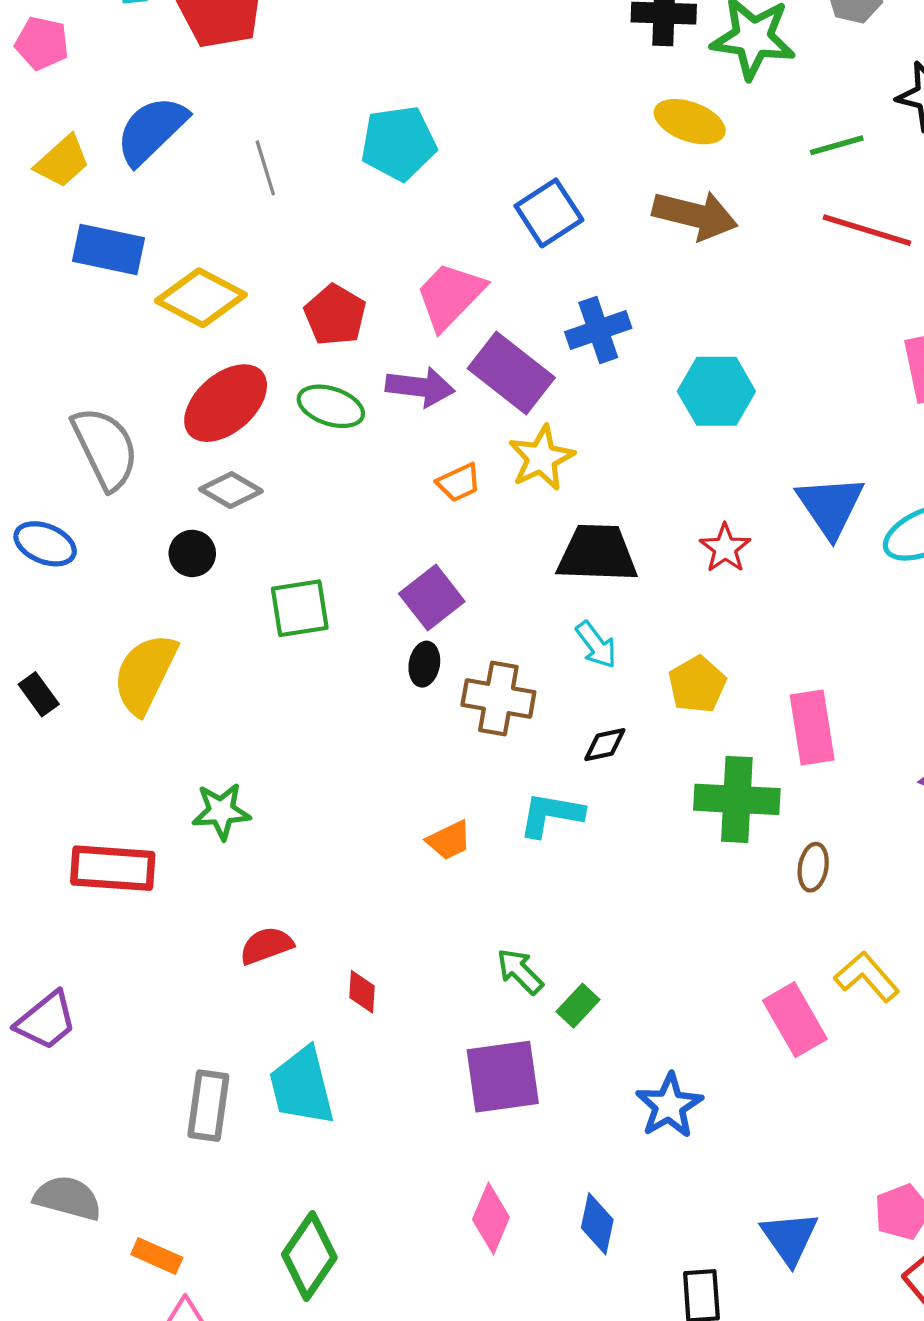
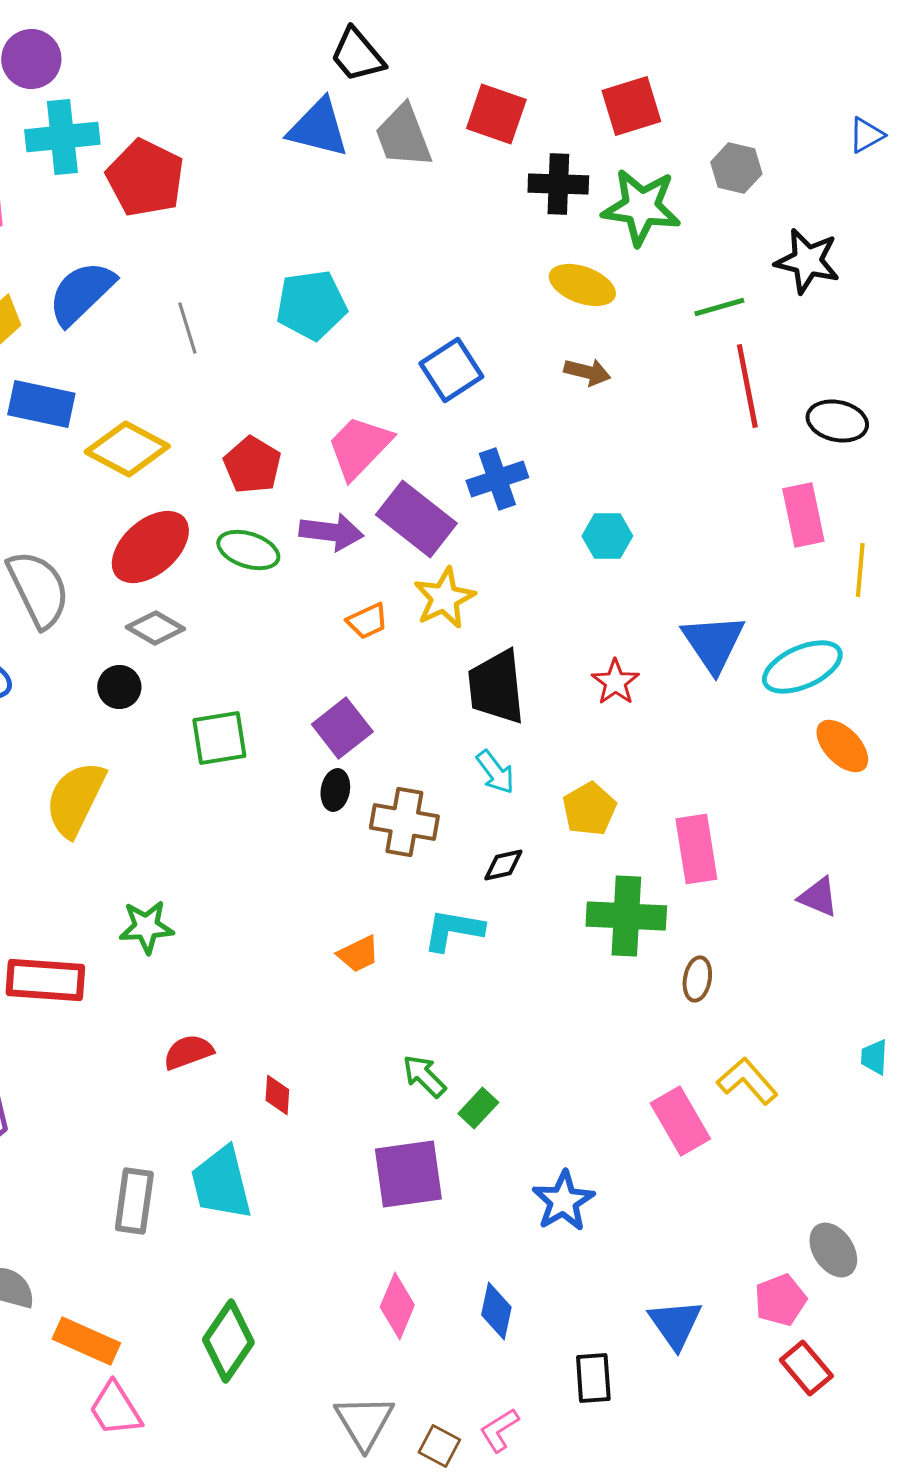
brown arrow: (695, 215) -> (587, 372), size x0.6
red line: (867, 230) -> (747, 386), turned 62
cyan hexagon: (716, 391) -> (607, 536), size x0.7
black trapezoid: (597, 553) -> (496, 687), turned -98
orange rectangle: (157, 1256) -> (86, 1341), size x1.4

